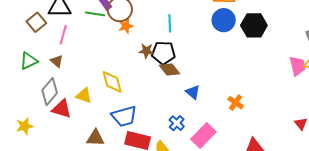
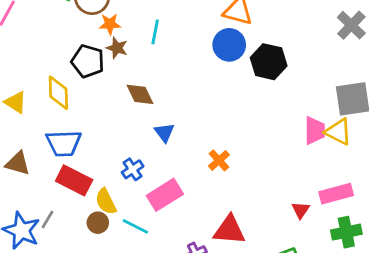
orange star: (126, 26) -> (110, 24), moved
brown star: (146, 51) -> (117, 48), moved
black pentagon: (163, 53) -> (88, 61), moved

